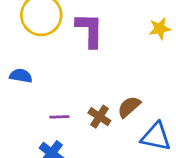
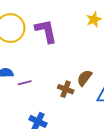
purple line: (59, 117) -> (25, 83), moved

